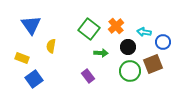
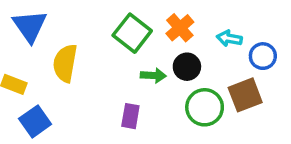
yellow semicircle: (51, 46) -> (65, 63), size x1.5
black circle: (128, 47) -> (187, 67), moved
purple rectangle: (88, 76) -> (130, 116), turned 48

